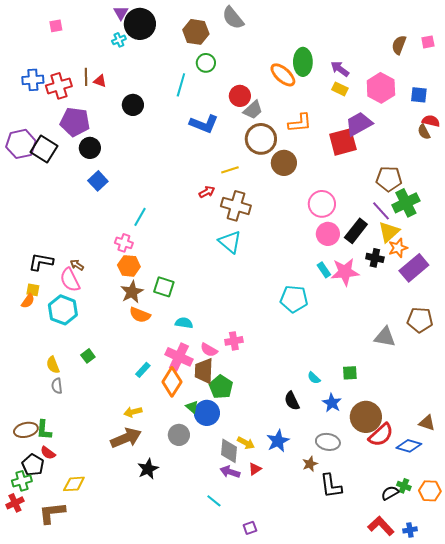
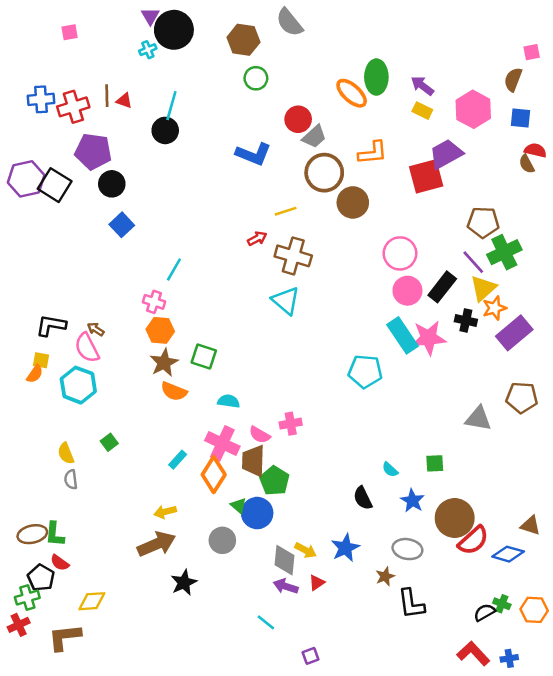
brown semicircle: (399, 45) -> (513, 79), moved
cyan line: (181, 85) -> (171, 106), moved
cyan rectangle: (324, 270) -> (402, 335), size x1.8

